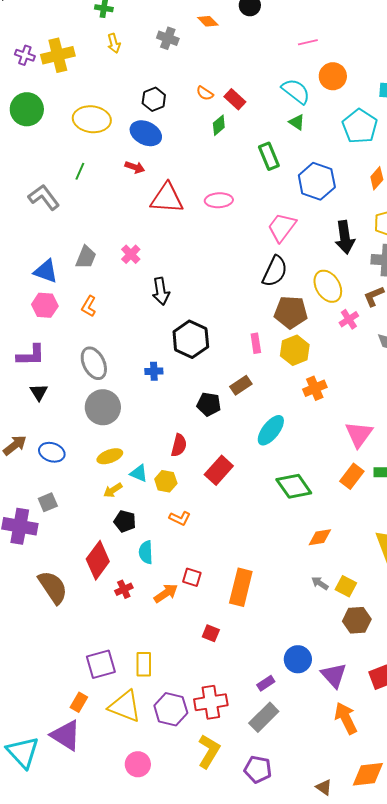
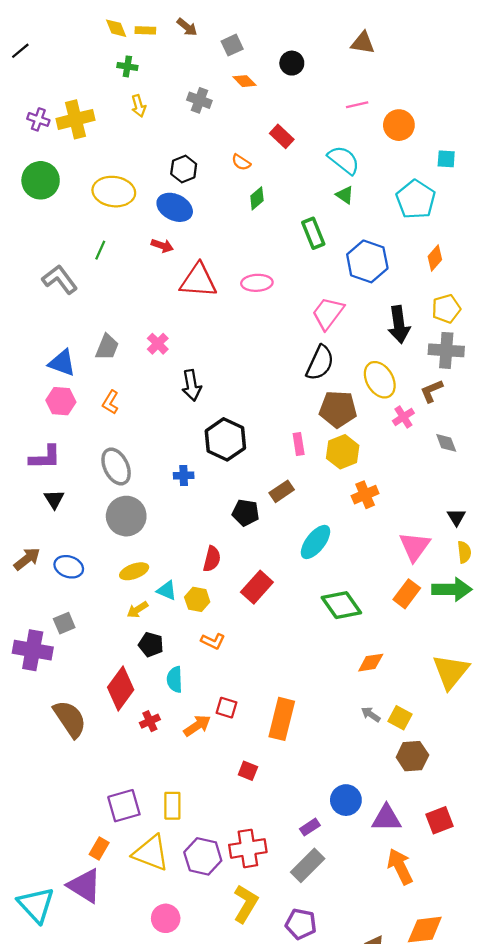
orange circle: (333, 76) -> (399, 125), moved
red rectangle: (235, 99) -> (282, 136), moved
purple triangle: (334, 675) -> (386, 818), turned -48

